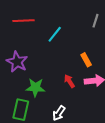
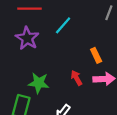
purple star: (17, 62) -> (27, 38), moved

